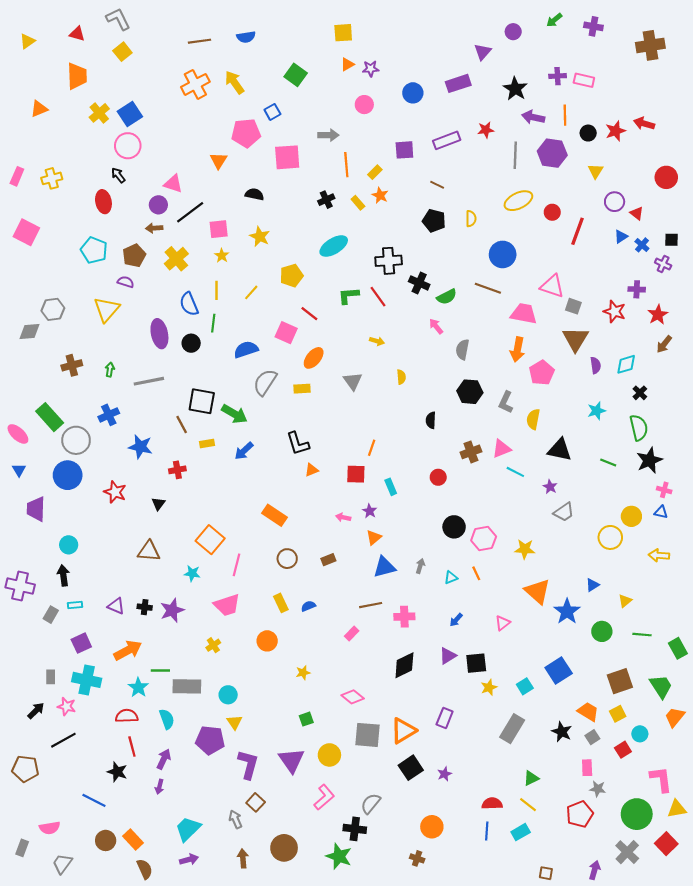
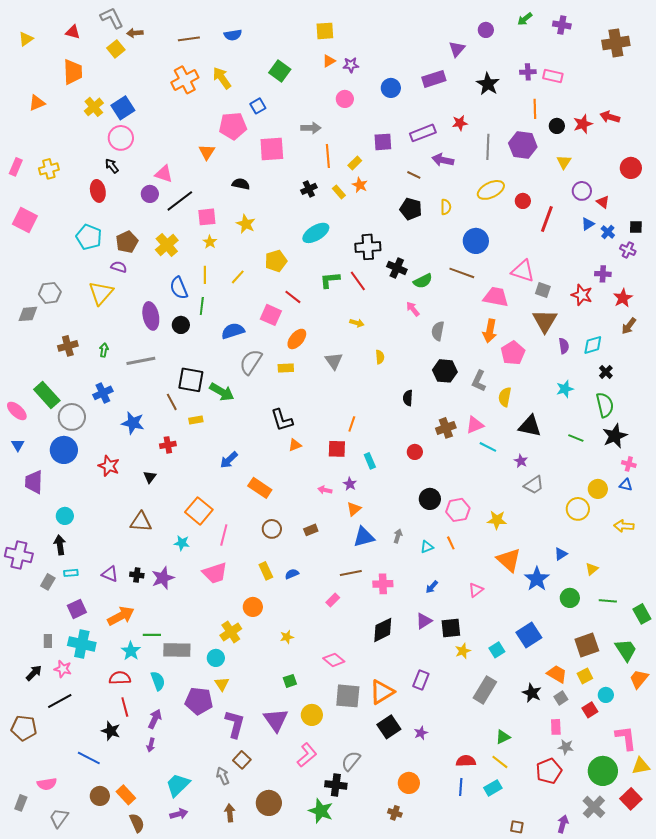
purple arrow: (533, 117) -> (443, 160), moved
brown arrow: (154, 228) -> (135, 33), moved
blue arrow: (244, 451) -> (229, 460), moved
yellow cross: (213, 645) -> (231, 632), moved, size x1.5

